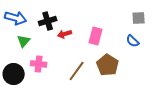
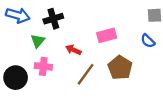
red arrow: (65, 34) -> (73, 50), moved, turned 40
pink rectangle: (96, 36) -> (107, 35), turned 60
green triangle: (24, 41) -> (38, 41), moved

